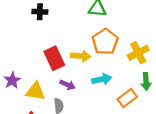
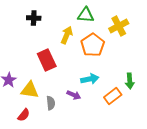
yellow cross: (138, 53) -> (119, 26), moved
yellow arrow: (81, 56) -> (67, 35), moved, turned -72
purple arrow: (67, 85) -> (74, 95), moved

